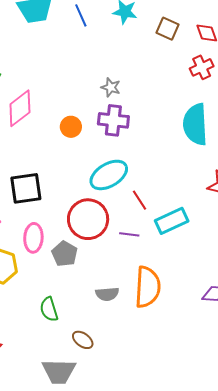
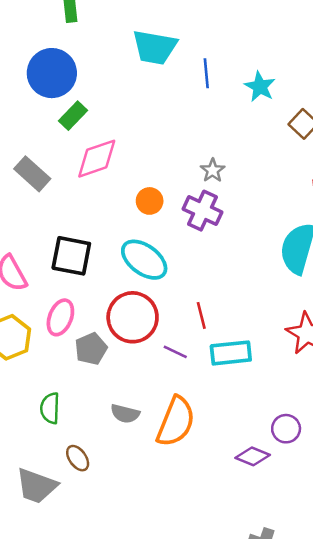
cyan ellipse: (109, 175) -> (144, 260), moved, turned 48

